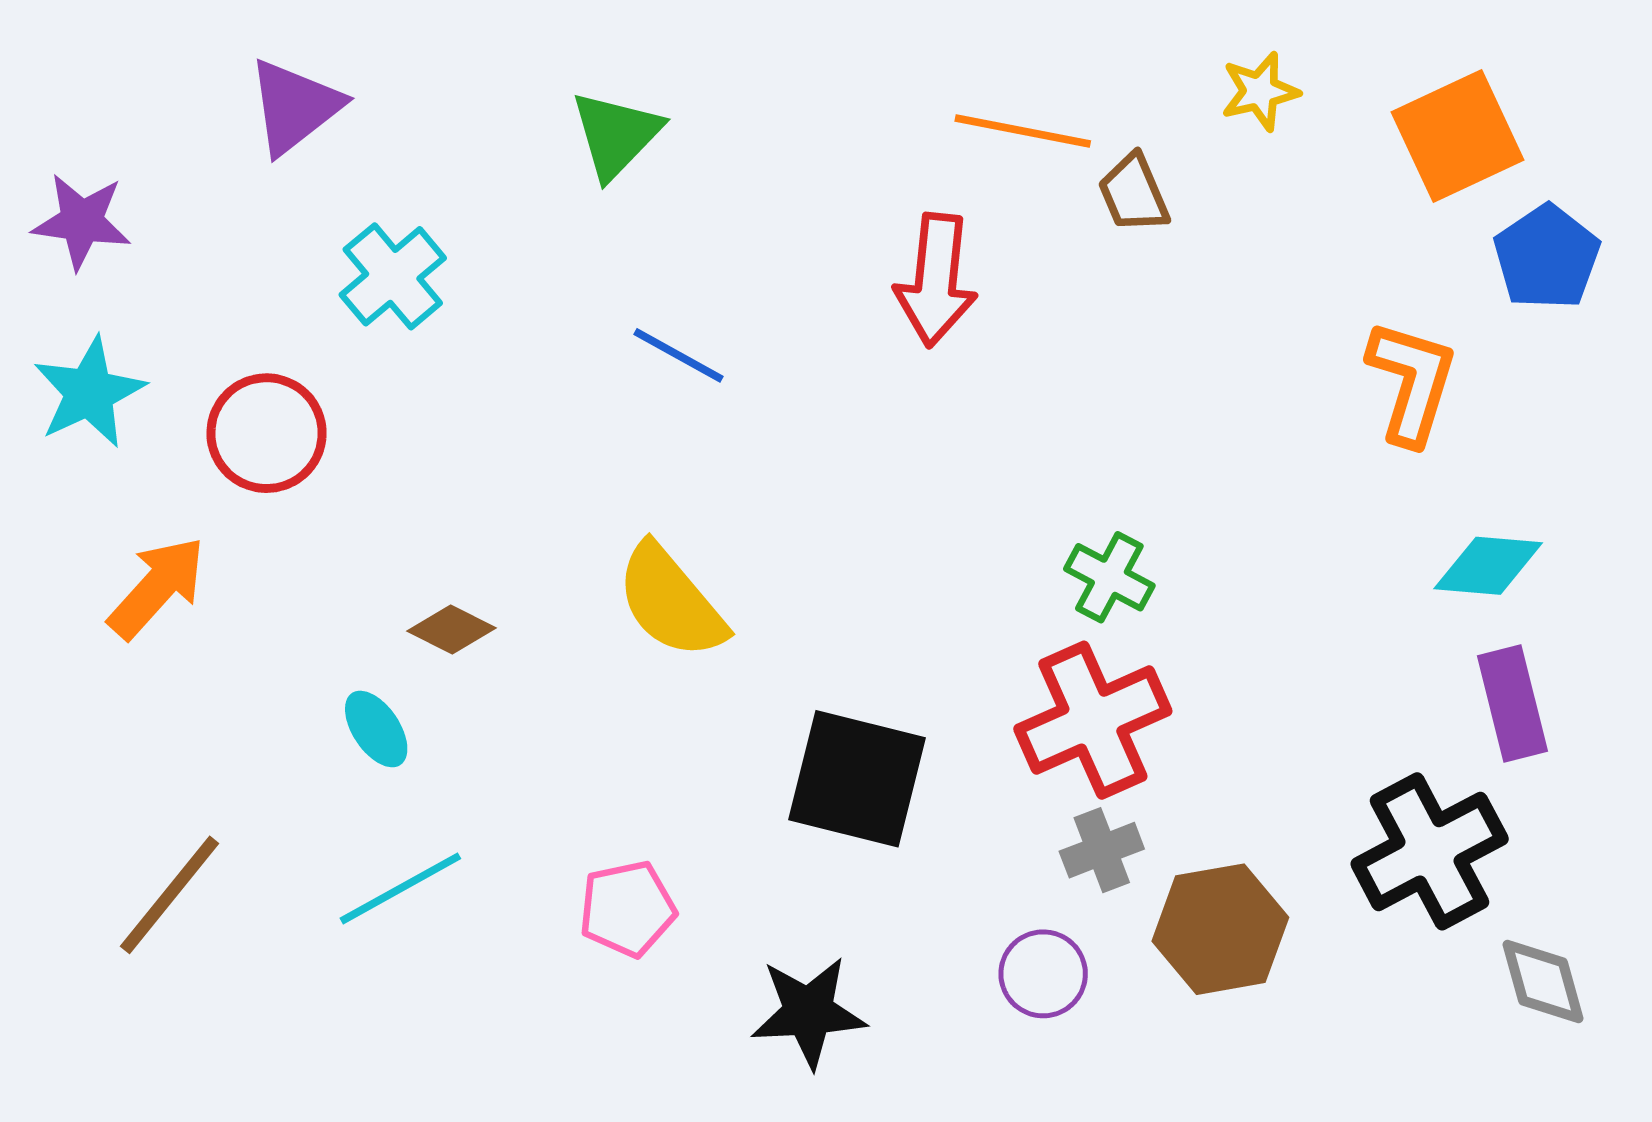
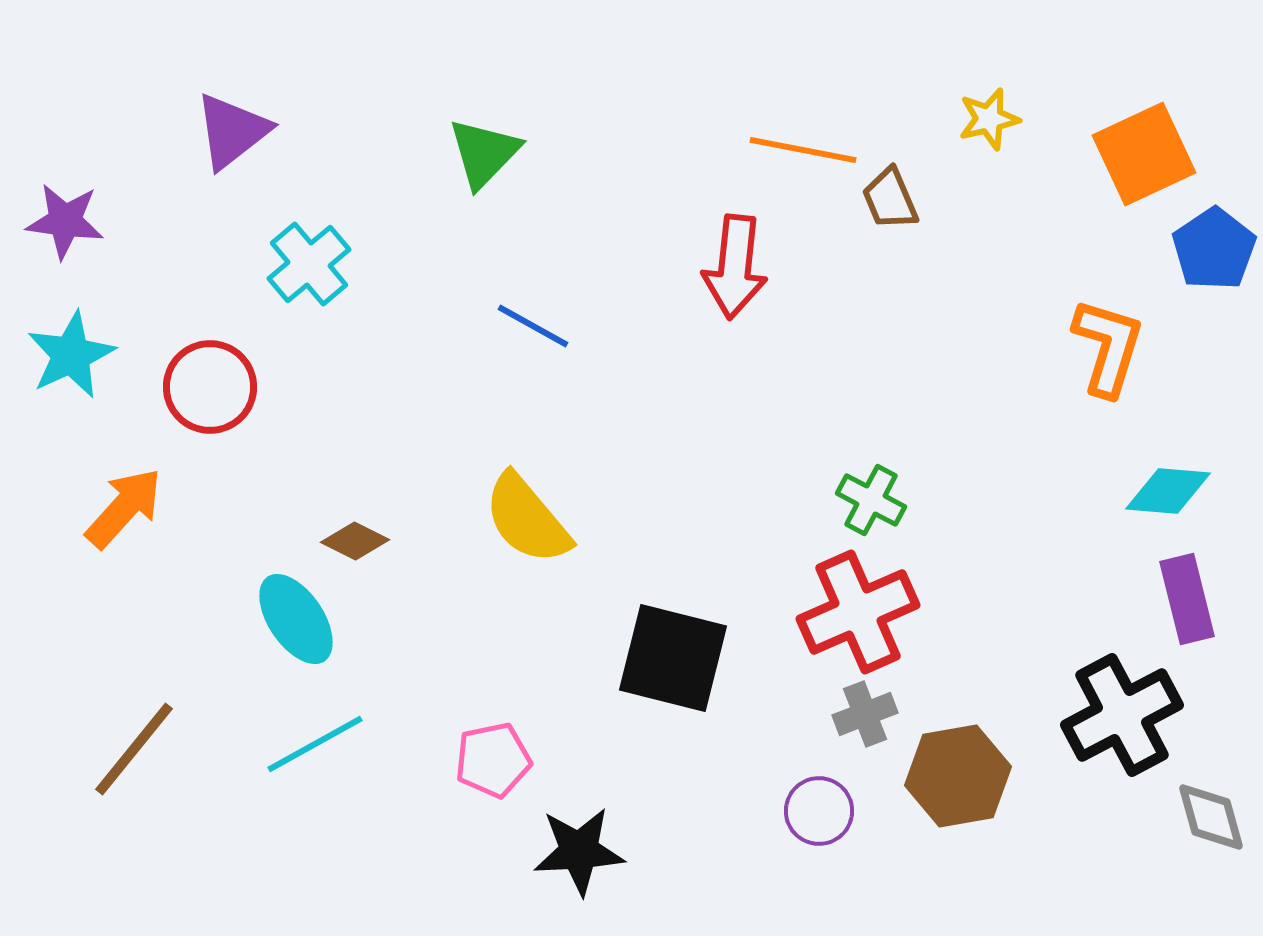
cyan ellipse: (376, 729) -> (296, 619), size x1.5
black star: (808, 1012) -> (579, 851), moved

